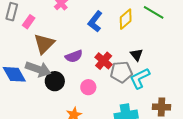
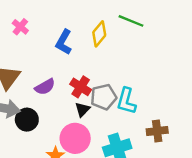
black triangle: (136, 55) -> (83, 109), moved, turned 32
cyan L-shape: (140, 78) -> (126, 101), turned -40
pink circle: (88, 87) -> (75, 138), moved, size x1.6

